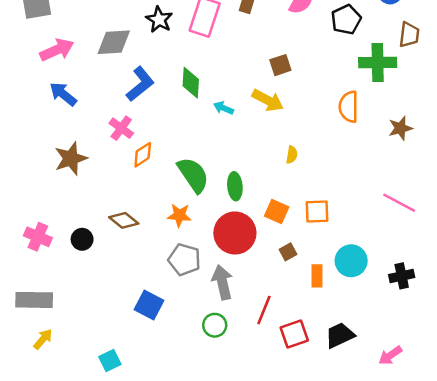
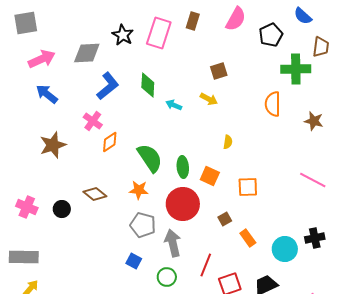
yellow arrow: (268, 100) -> (209, 99), size x0.7
brown star: (400, 128) -> (314, 121), turned 30
orange square: (277, 212) -> (210, 176), moved
cyan circle: (351, 261) -> (285, 249), moved
orange rectangle: (317, 276) -> (248, 238), turned -36
blue square: (149, 305) -> (134, 261), moved, size x0.7

